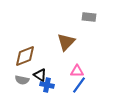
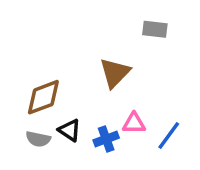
blue cross: (47, 85) -> (106, 139), moved, turned -32
blue line: (79, 85) -> (169, 136), moved

